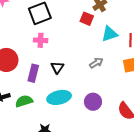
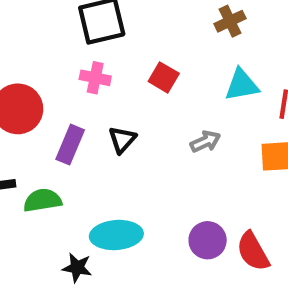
red square: (87, 19) -> (164, 77), moved
cyan ellipse: (59, 97) -> (116, 235), moved
purple circle: (93, 102) -> (208, 240), moved

